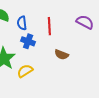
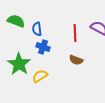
red line: (49, 26) -> (75, 33), moved

